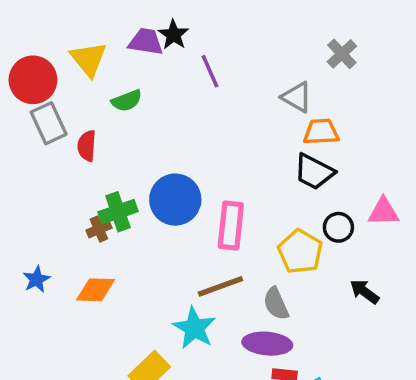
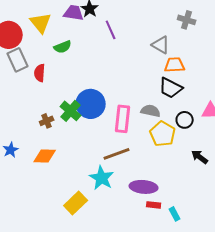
gray cross: (342, 54) -> (187, 20), turned -30
green cross: (118, 212) -> (71, 111), moved, turned -30
gray semicircle: (276, 304) -> (151, 111), moved, turned 126

